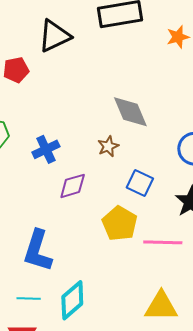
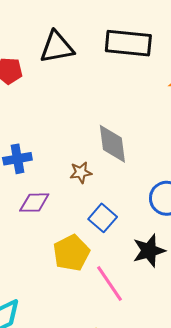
pink line: (163, 242) -> (110, 284), turned 39

